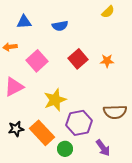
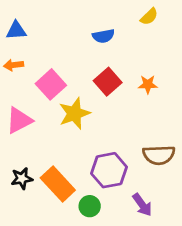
blue triangle: (24, 22) -> (16, 30), moved
blue semicircle: (60, 26) -> (103, 36), moved
yellow star: (55, 100) -> (74, 113), moved

